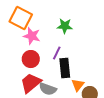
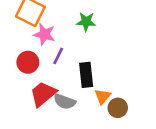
purple line: (57, 53) -> (58, 56), moved
red circle: (31, 59) -> (28, 62), moved

